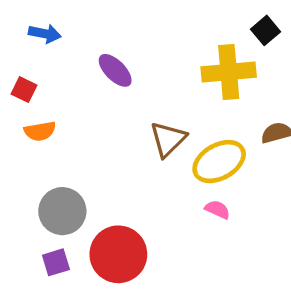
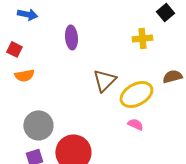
purple ellipse: (115, 70) -> (71, 37), turned 40
yellow cross: (229, 72) -> (142, 38), size x0.6

